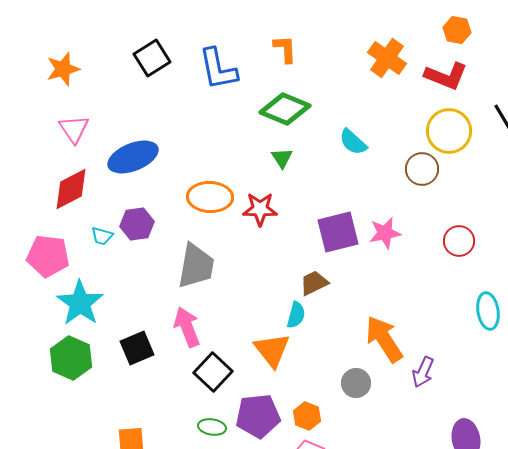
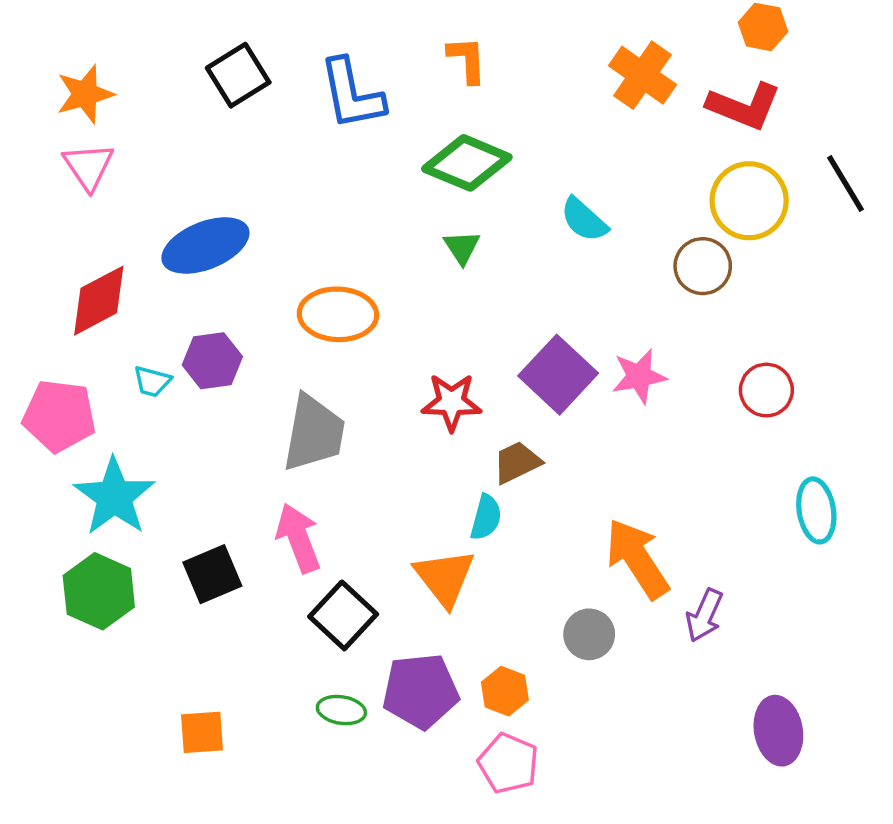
pink triangle: (74, 129) -> (88, 166), moved
red star: (260, 209) -> (452, 402), moved
purple square: (338, 232) -> (558, 375), turned -33

